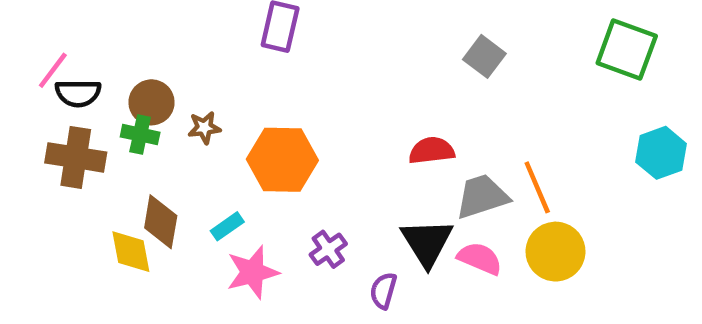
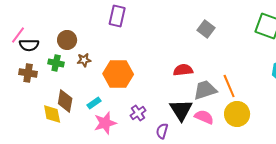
brown circle: (152, 102) -> (67, 40), moved
brown cross: (76, 157) -> (28, 73), size x0.7

